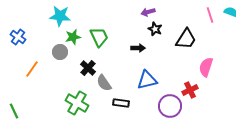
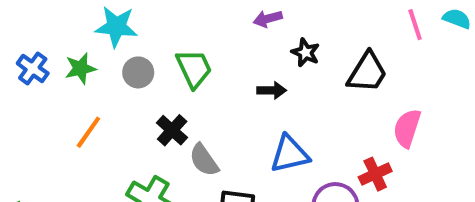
purple arrow: (148, 12) -> (268, 19), moved
green star: (73, 37) -> (80, 68), moved
gray circle: (60, 52) -> (138, 72), moved
orange line: (32, 69) -> (88, 132), moved

